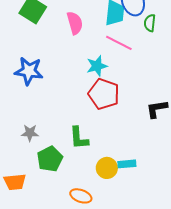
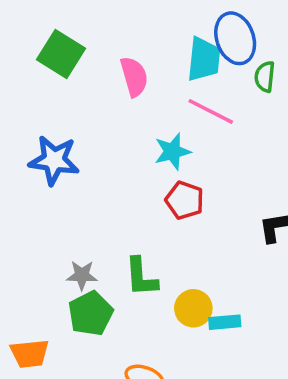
red pentagon: (104, 94) -> (185, 200), size x0.7
gray star: (30, 133) -> (82, 275), moved
yellow circle: (107, 168) -> (193, 308), moved

